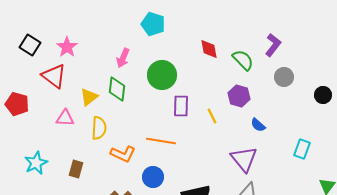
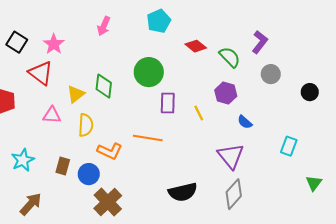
cyan pentagon: (153, 24) -> (159, 21), moved, turned 30
red diamond: (209, 49) -> (196, 46), turned -40
pink arrow: (123, 58) -> (104, 26), moved
blue circle: (153, 177) -> (89, 174), moved

